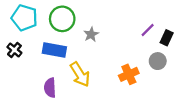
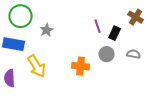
purple line: (148, 30) -> (98, 26), turned -64
orange cross: (129, 74) -> (81, 66), turned 30

